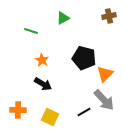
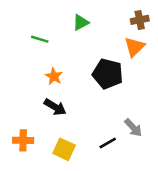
orange triangle: (105, 74) -> (135, 47), moved
gray arrow: (104, 100) -> (133, 128), size x0.7

